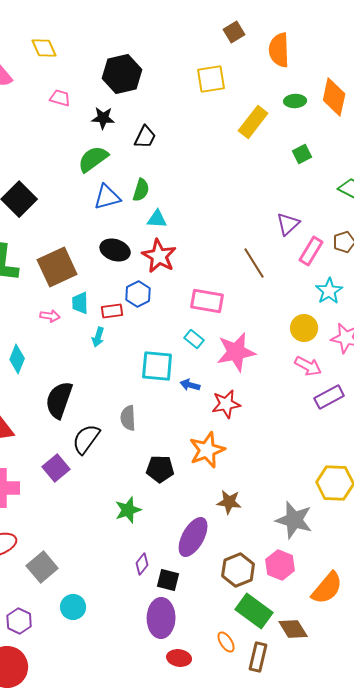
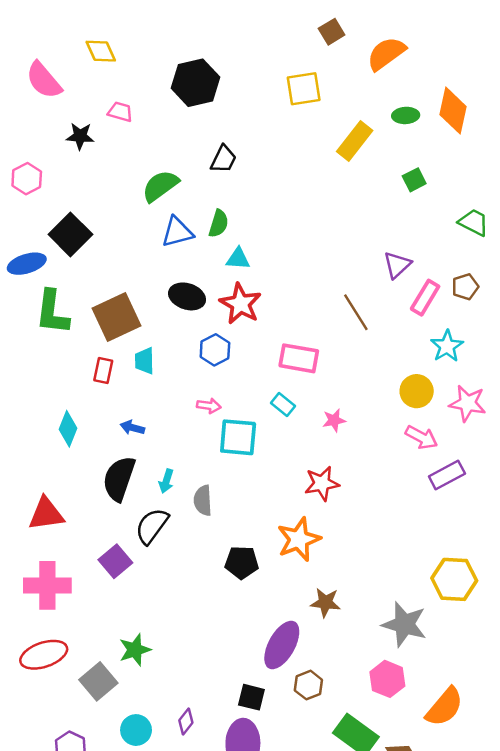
orange semicircle: (279, 50) -> (386, 54), turned 56
black star: (103, 118) -> (80, 136), moved
red rectangle: (112, 311) -> (103, 371), moved, turned -70
pink arrow: (50, 316) -> (209, 406), moved
cyan arrow: (98, 337) -> (166, 481), moved
pink star: (236, 352) -> (334, 420), size x0.5
blue arrow: (190, 385) -> (132, 428), moved
green star: (128, 510) -> (135, 650), moved
purple diamond: (142, 564) -> (186, 721), moved
brown hexagon: (238, 570) -> (308, 685), moved, size x0.7

